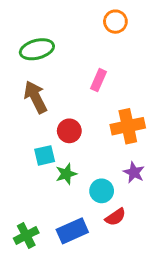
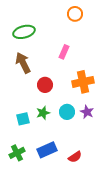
cyan square: (45, 155) -> (23, 119), moved
cyan circle: (102, 191) -> (67, 112), moved
red semicircle: (115, 217) -> (75, 157), moved

